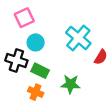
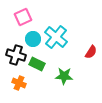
cyan cross: (78, 38) -> (56, 37), moved
orange cross: (36, 92) -> (19, 83), moved

